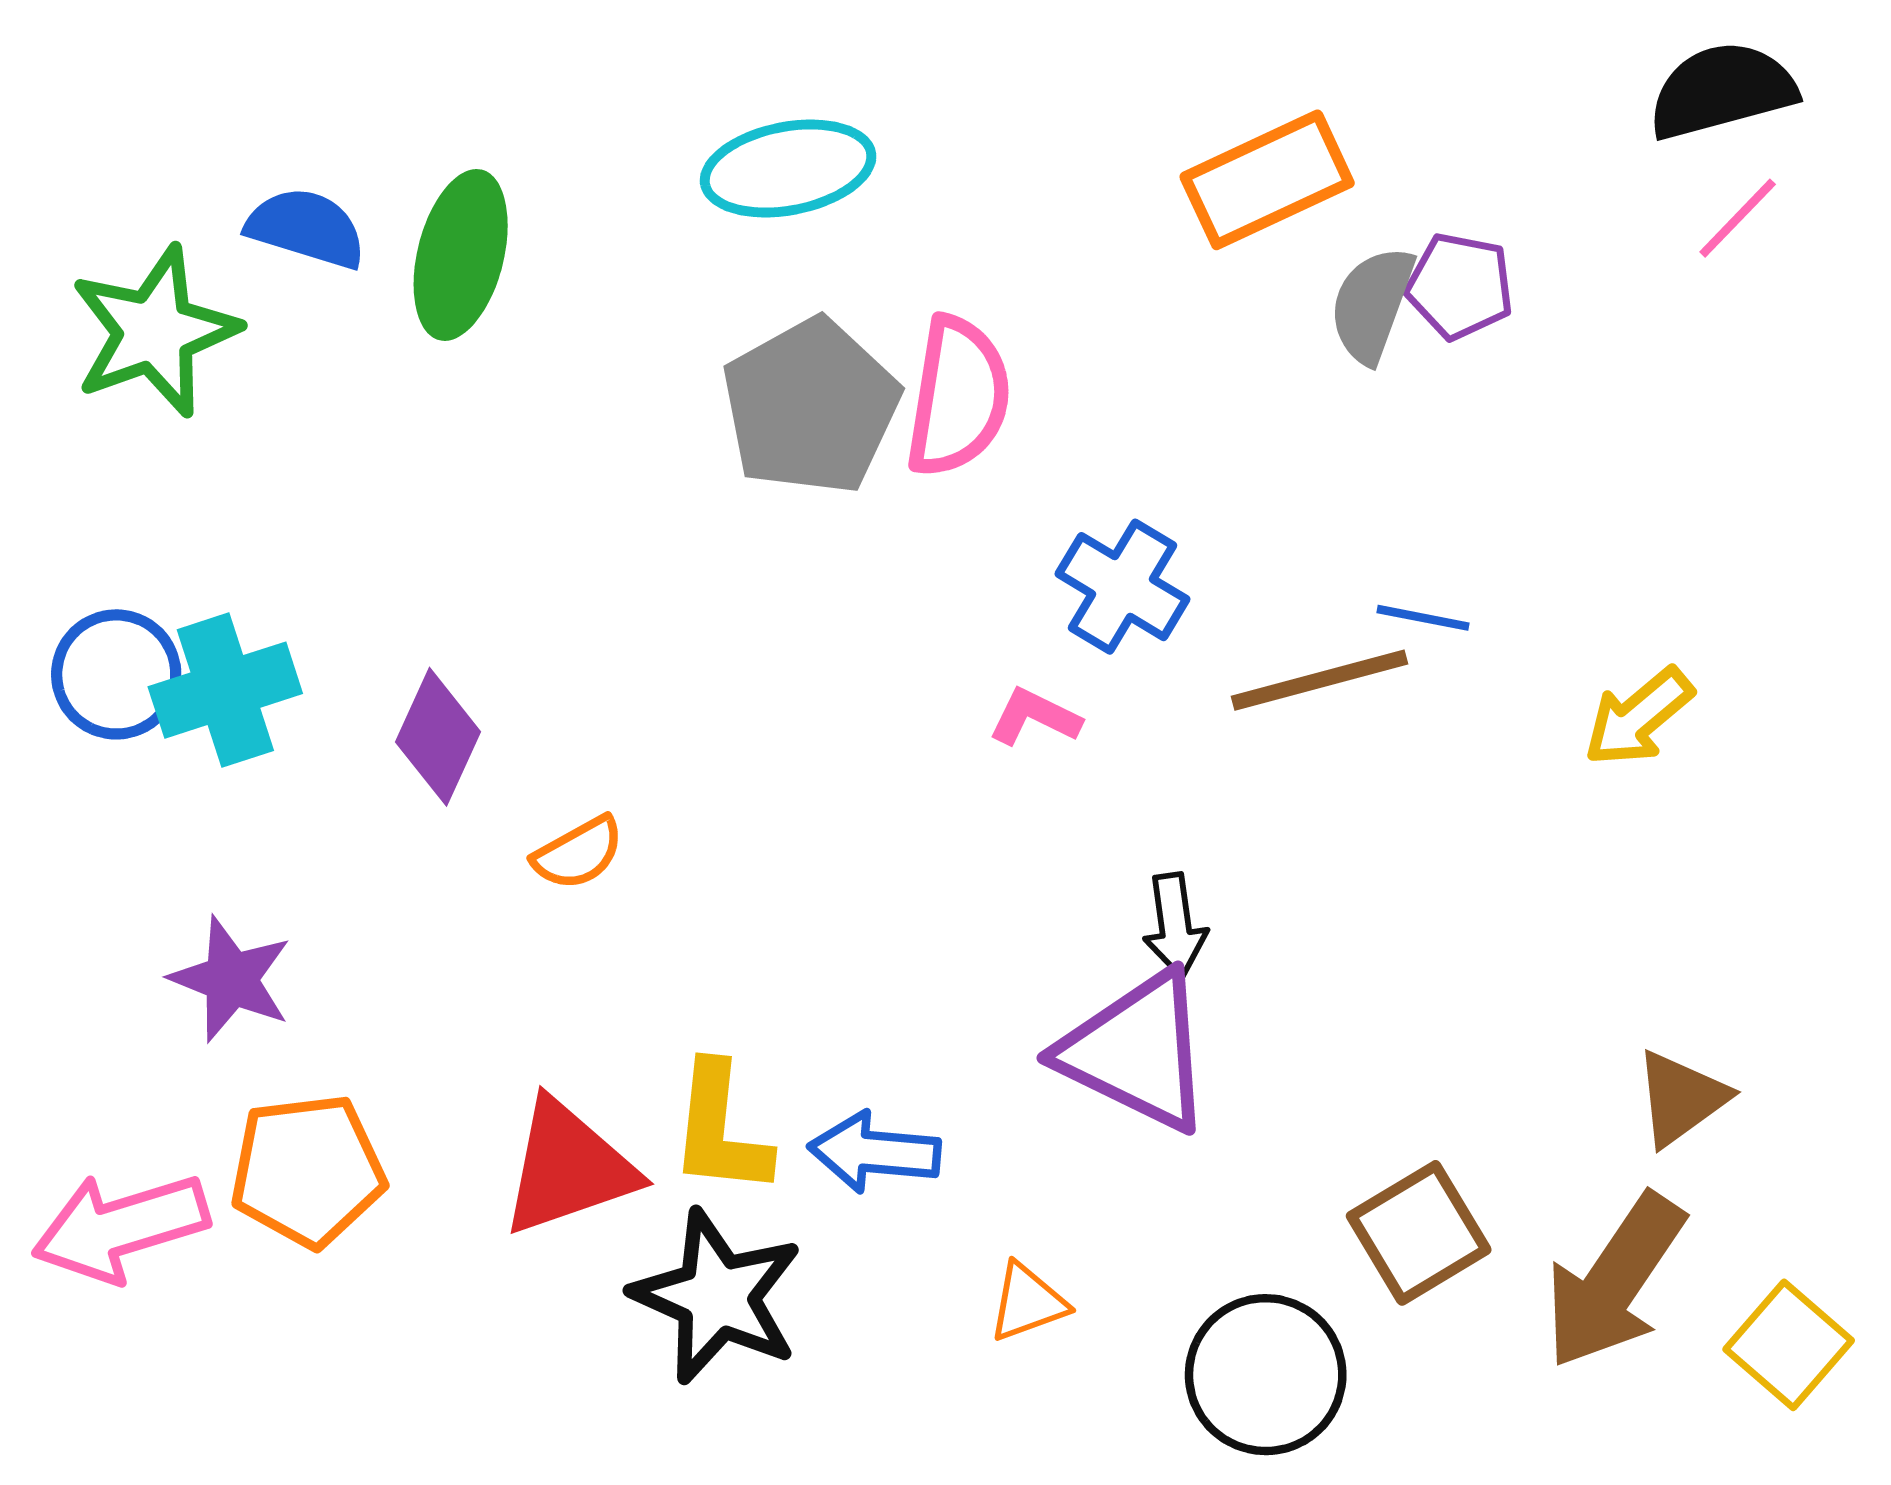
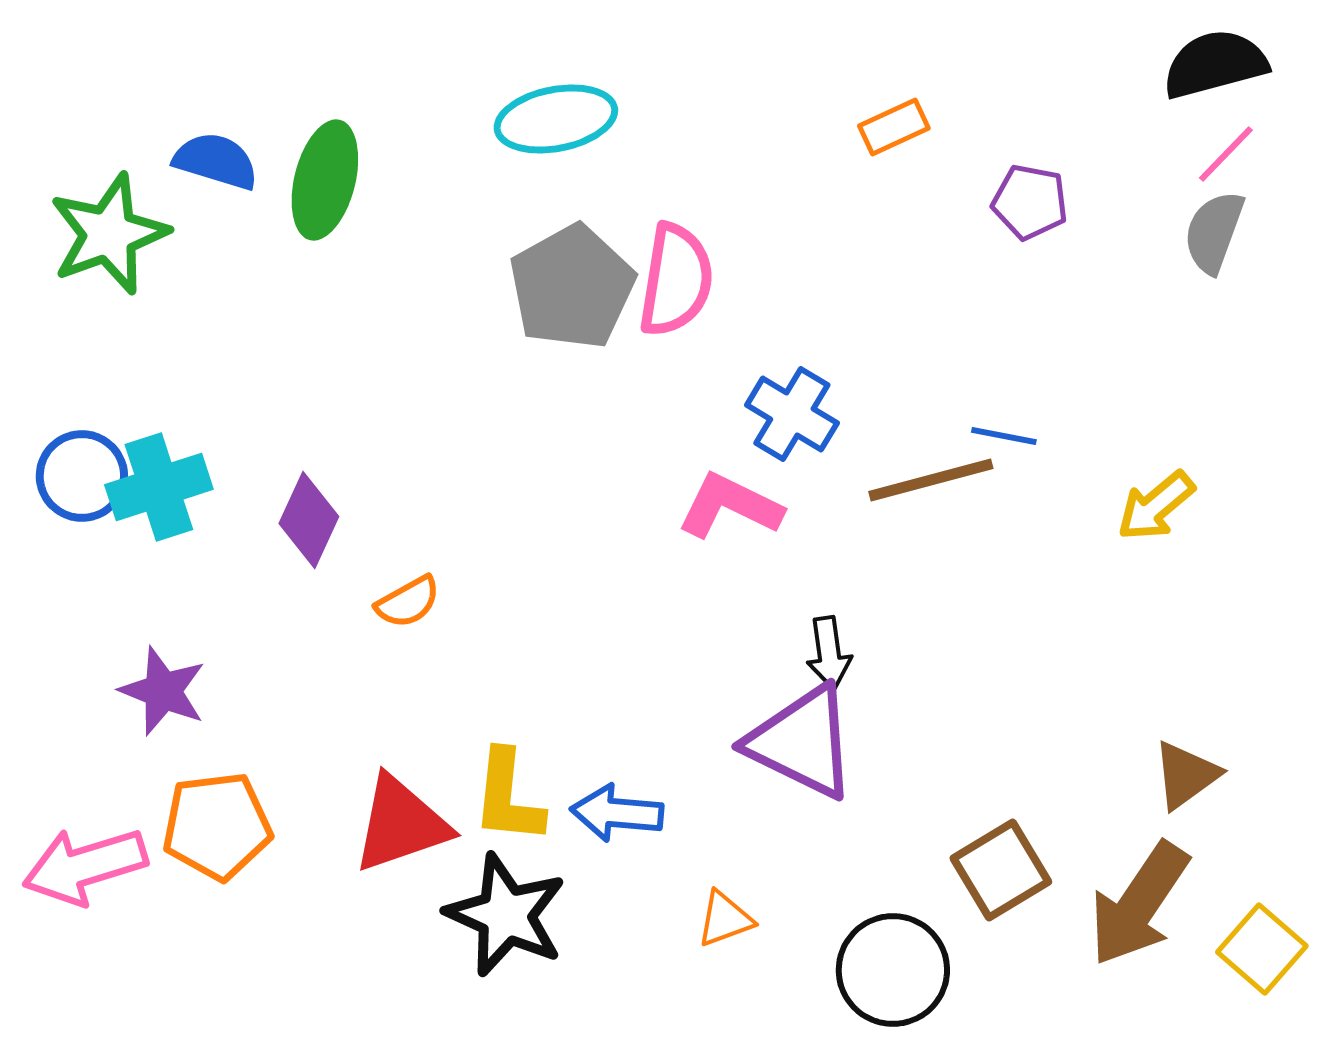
orange rectangle: (1267, 180) -> (894, 127), size x0.6
gray semicircle: (1372, 305) -> (1214, 232), moved
pink L-shape: (1035, 717) -> (730, 506), size x1.6

